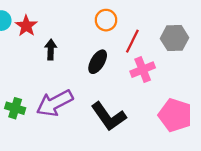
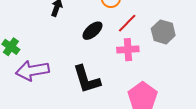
purple arrow: (55, 103) -> (32, 71), moved

